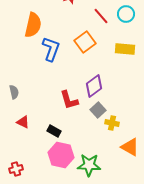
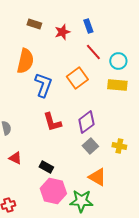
cyan circle: (126, 14) -> (118, 61), moved
red L-shape: (69, 100) -> (52, 122), moved
yellow cross: (112, 123) -> (119, 146), moved
orange triangle: (130, 147) -> (97, 177), moved

